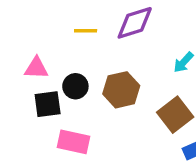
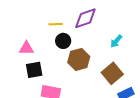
black circle: (75, 86) -> (63, 41), moved

